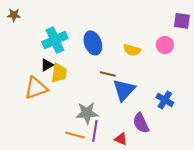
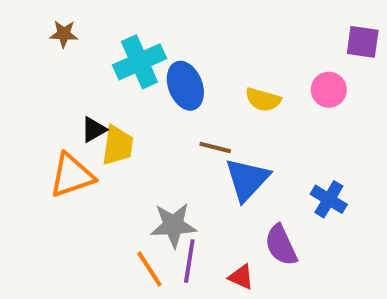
brown star: (14, 15) -> (64, 34), moved
cyan cross: (55, 40) -> (139, 62), moved
orange line: (75, 135) -> (149, 269), turned 42

